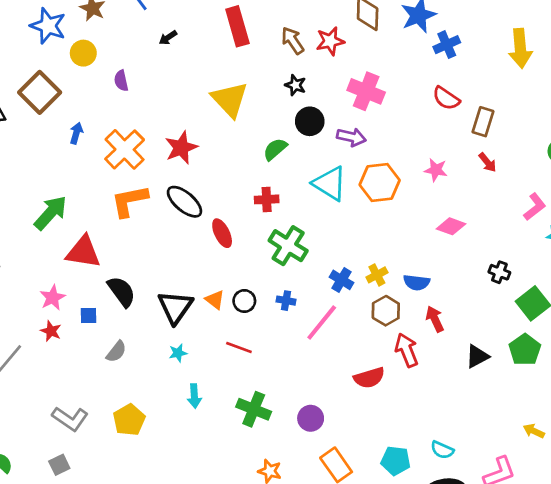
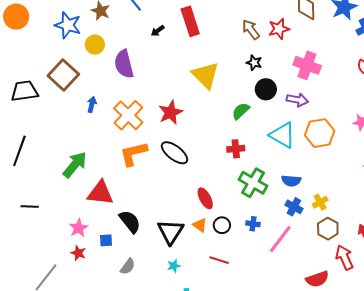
red rectangle: (237, 26) -> (190, 21), moved
purple semicircle: (121, 81) -> (124, 64), size x1.8
red ellipse: (222, 233) -> (205, 198), moved
blue semicircle: (417, 282) -> (291, 181), moved

